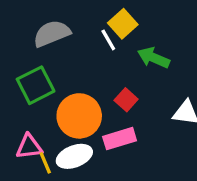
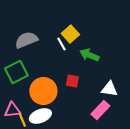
red square: (126, 100) -> (72, 81), turned -32
pink rectangle: (120, 139) -> (100, 110), moved, turned -30

